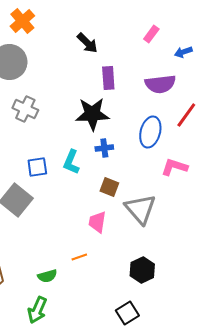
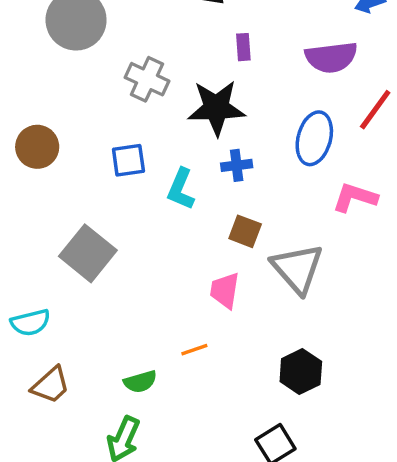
purple rectangle: (108, 78) -> (243, 47), size x0.7
gray cross: (25, 109) -> (147, 79), moved
blue square: (37, 167) -> (128, 160), moved

